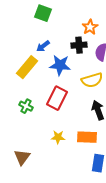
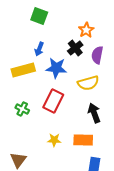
black cross: (79, 45) -> (75, 48), turned -35
blue arrow: (43, 46) -> (39, 49), turned -32
yellow rectangle: (27, 67) -> (23, 70), turned 35

